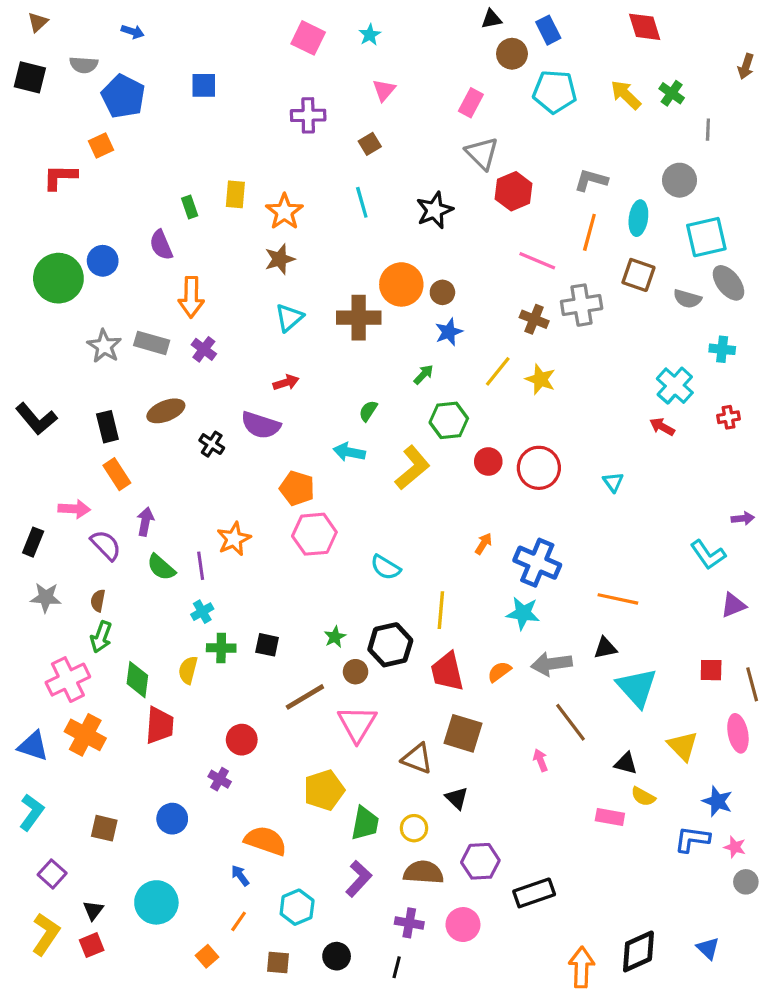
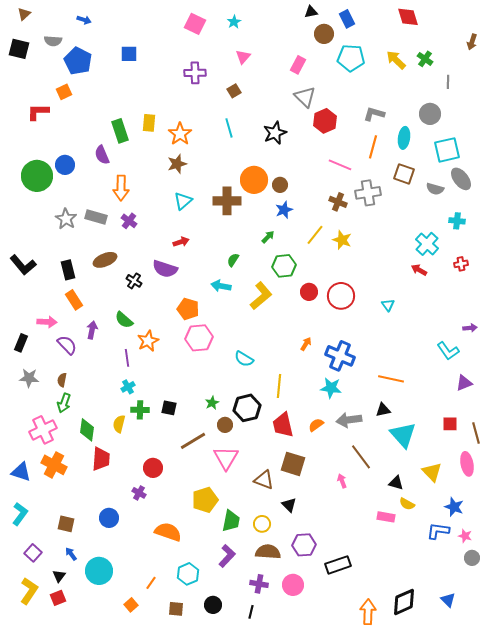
green rectangle: (190, 207) -> (120, 131), size x1.6
green semicircle: (161, 567) -> (124, 320), moved
blue arrow: (240, 876) -> (71, 554), moved

